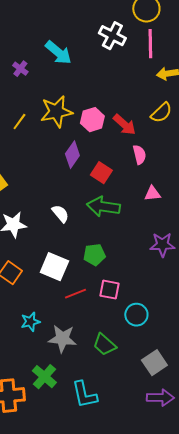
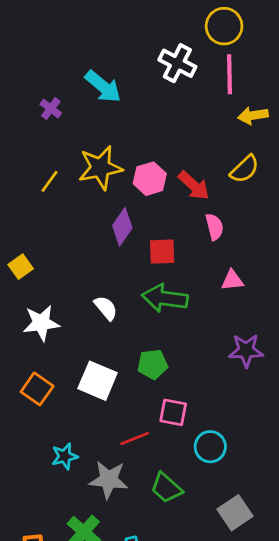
red square: (101, 173) -> (162, 252), turned -35
red line: (75, 294) -> (135, 438), moved

